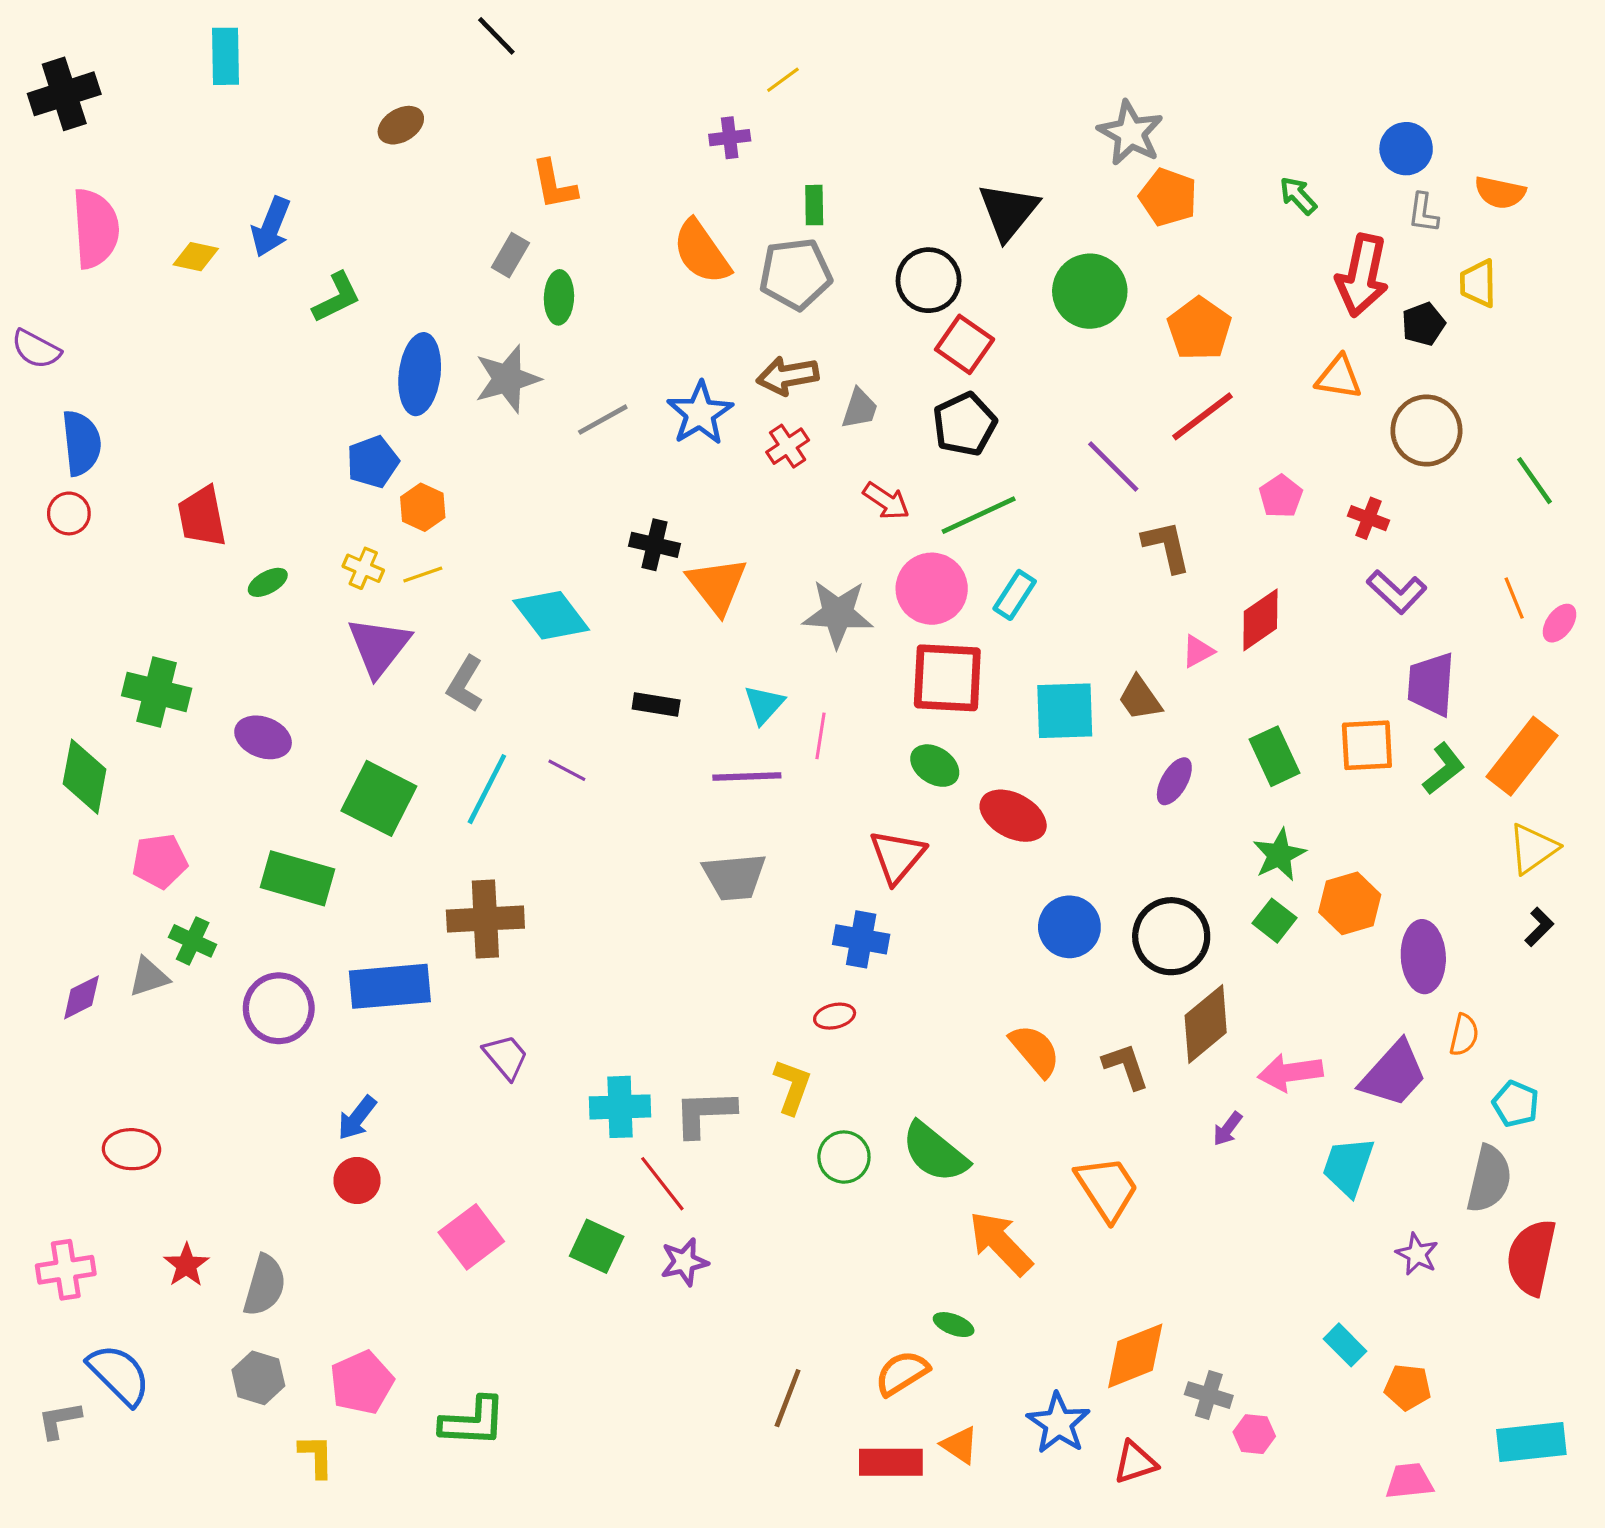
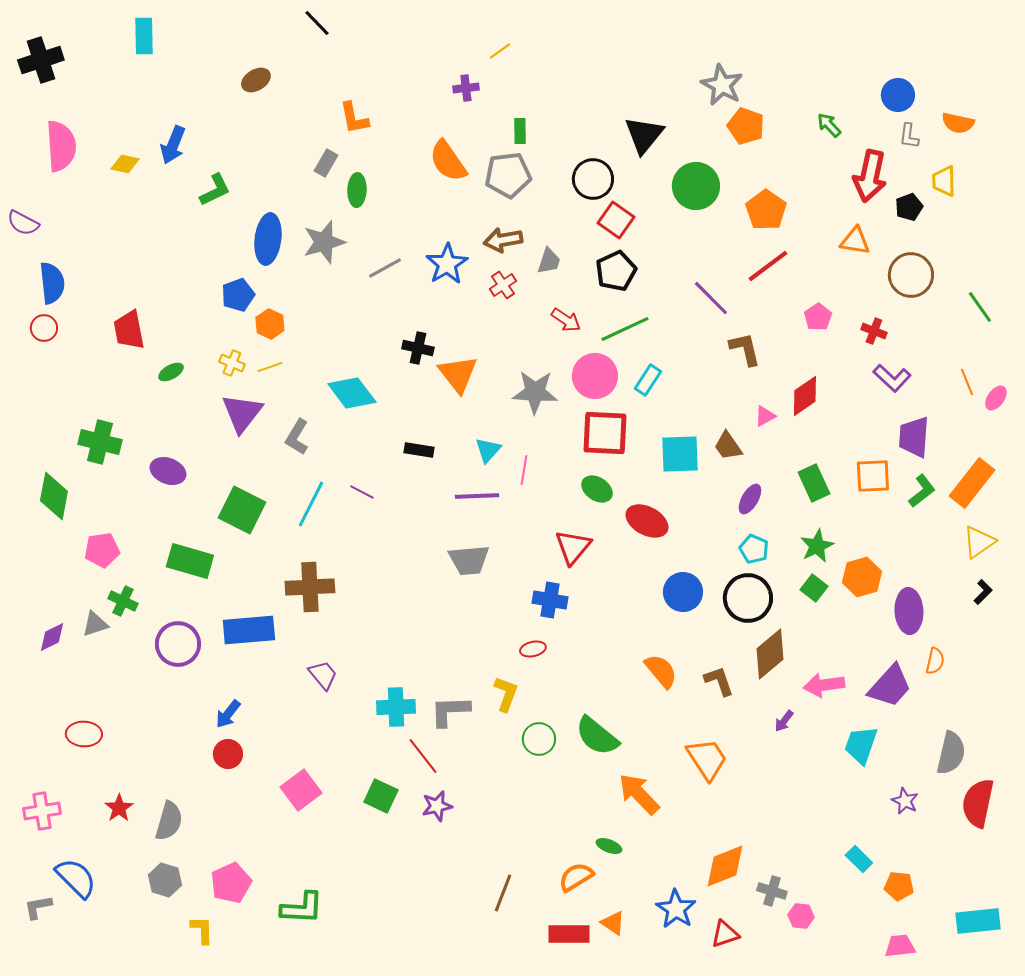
cyan pentagon: (1516, 1104) -> (754, 549), moved

